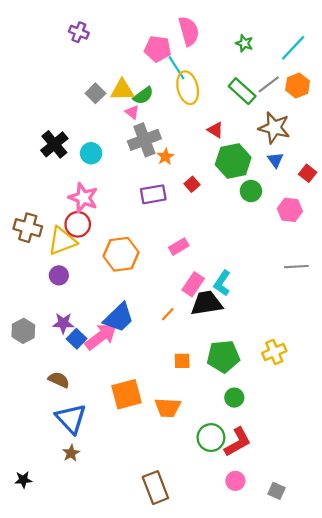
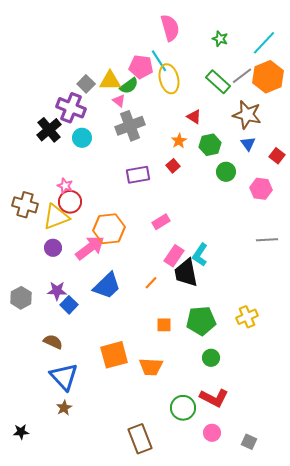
purple cross: (79, 32) -> (71, 108), moved, size x1.6
pink pentagon: (158, 49) -> (141, 67), moved
orange hexagon: (298, 86) -> (268, 77), size x1.4
orange star: (165, 157) -> (179, 141), moved
green hexagon: (233, 161) -> (210, 145), size x0.7
pink star: (83, 198) -> (65, 186), moved, size x0.6
black trapezoid: (207, 303) -> (186, 273), turned -92
pink arrow: (101, 336) -> (90, 248), moved
green circle: (211, 438) -> (183, 408), moved
red L-shape: (238, 442) -> (214, 398), turned 56

